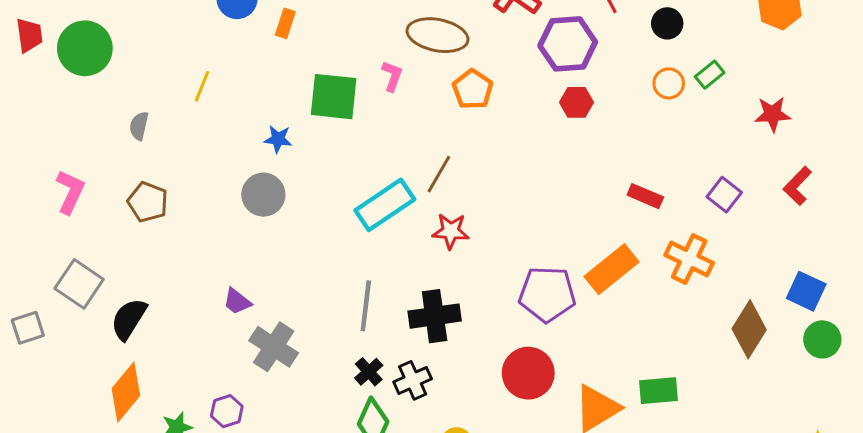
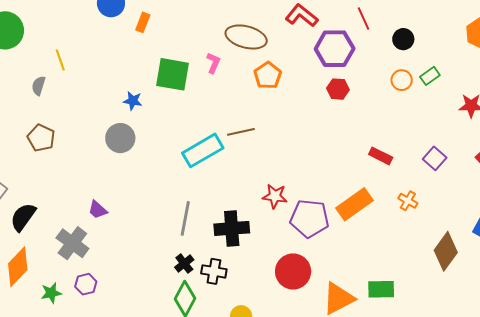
yellow line: (202, 86) -> (60, 60), moved, turned -45
brown line: (439, 174) -> (241, 132), turned 44
red star: (451, 231) -> (275, 196), moved
orange cross: (689, 259) -> (408, 201), size x0.6
gray cross: (274, 347) -> (72, 243), moved
black cross: (413, 380) -> (214, 271), turned 30

